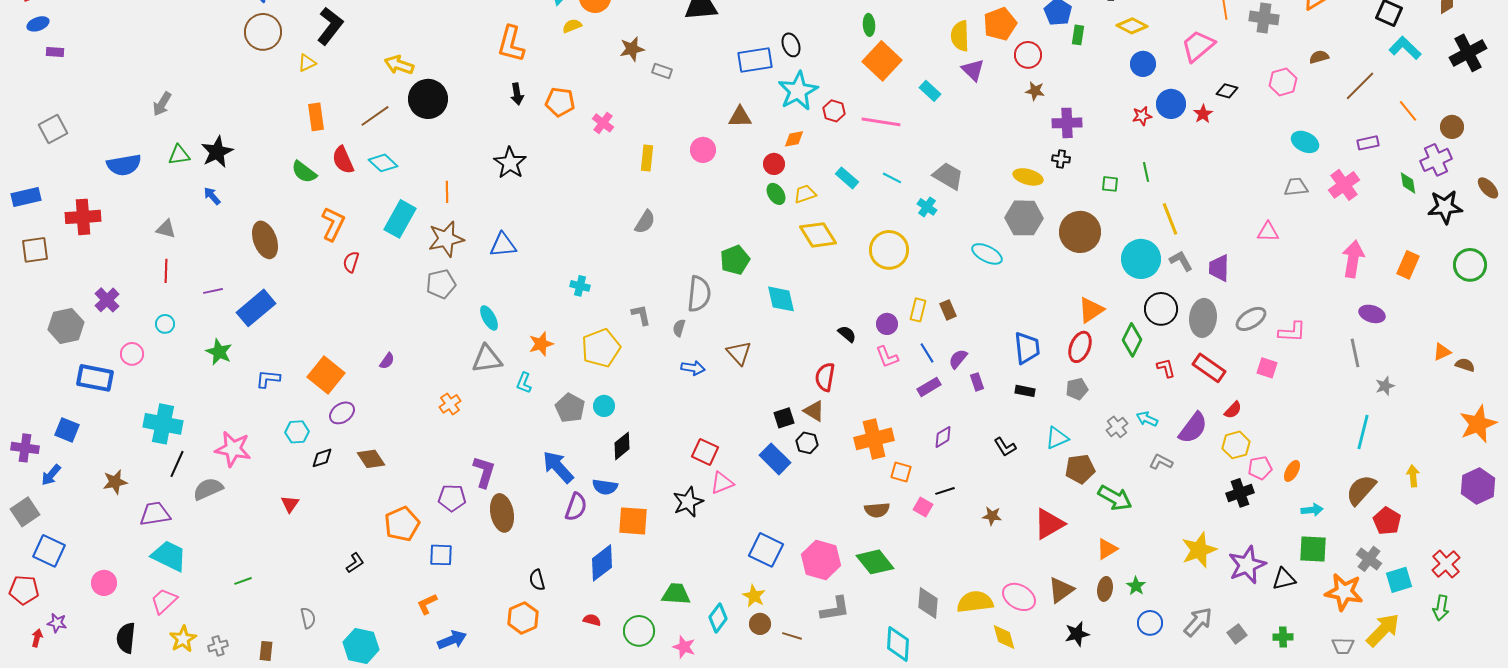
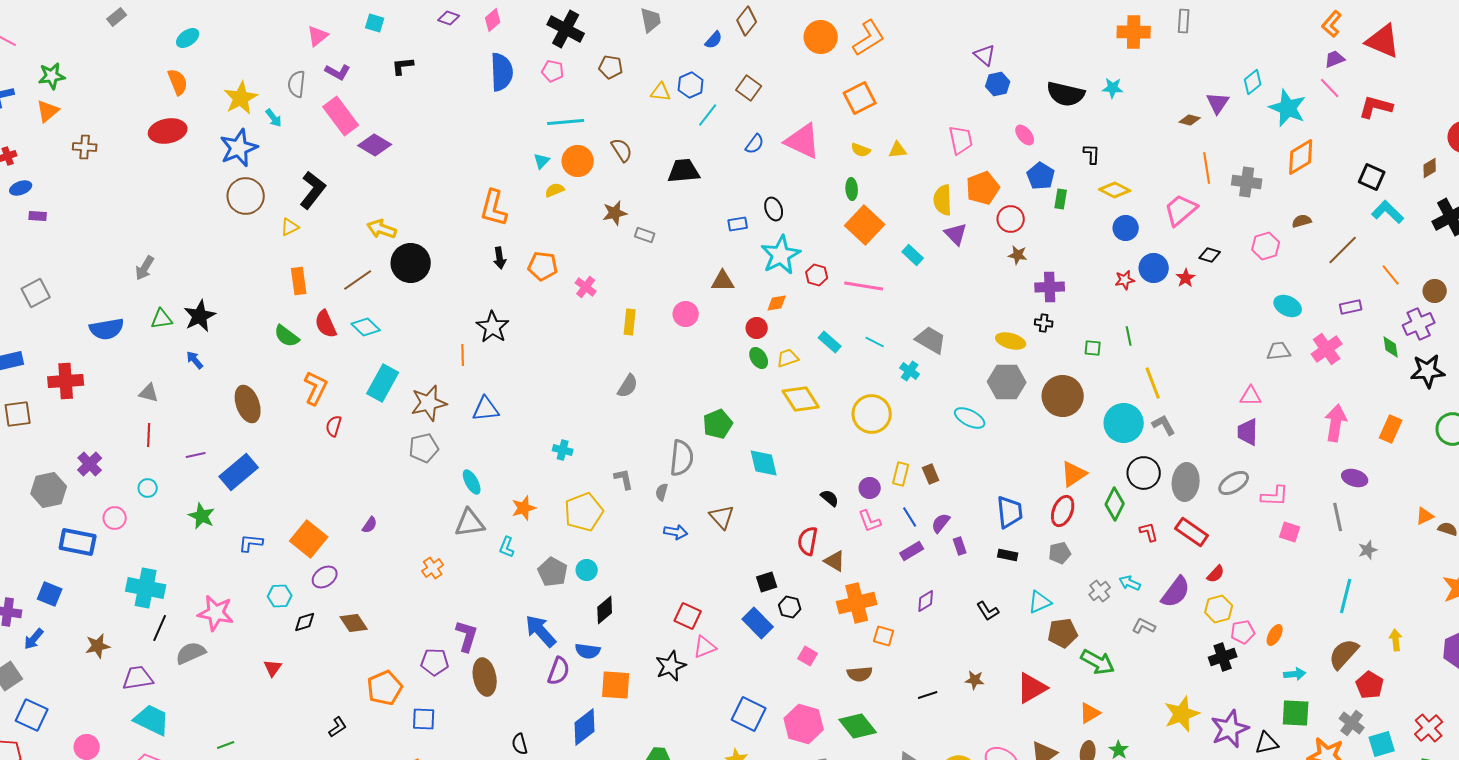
blue rectangle: (755, 60) -> (738, 224), size x0.6
orange line: (447, 192) -> (463, 355), moved
purple trapezoid: (1219, 268) -> (1248, 432), moved
pink square: (1267, 368) -> (1290, 532), moved
brown triangle: (814, 411) -> (835, 561), moved
black line: (945, 491) -> (928, 695), moved
pink square: (923, 507) -> (808, 656), moved

